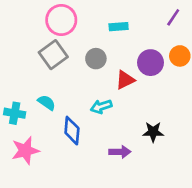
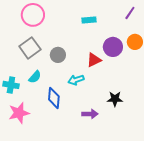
pink circle: (61, 20) -> (33, 15), moved
gray square: (53, 55) -> (30, 48), moved
gray circle: (96, 59) -> (58, 55), moved
cyan semicircle: (47, 103) -> (35, 77), turned 96

